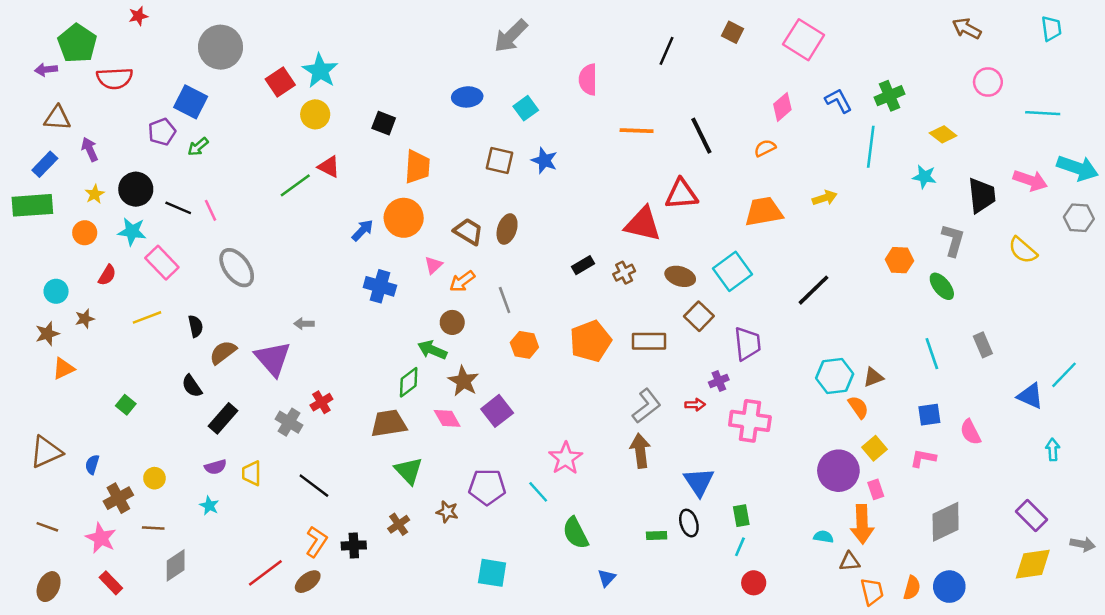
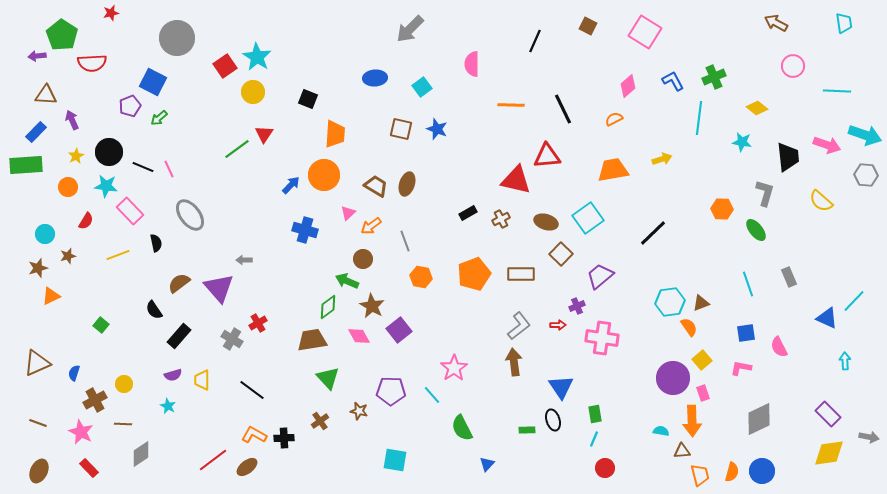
red triangle: (329, 167) -> (264, 134), turned 36
black semicircle: (196, 326) -> (156, 243), moved
purple trapezoid: (747, 344) -> (600, 276), turned -124
orange L-shape: (316, 542) -> (254, 435), turned -95

